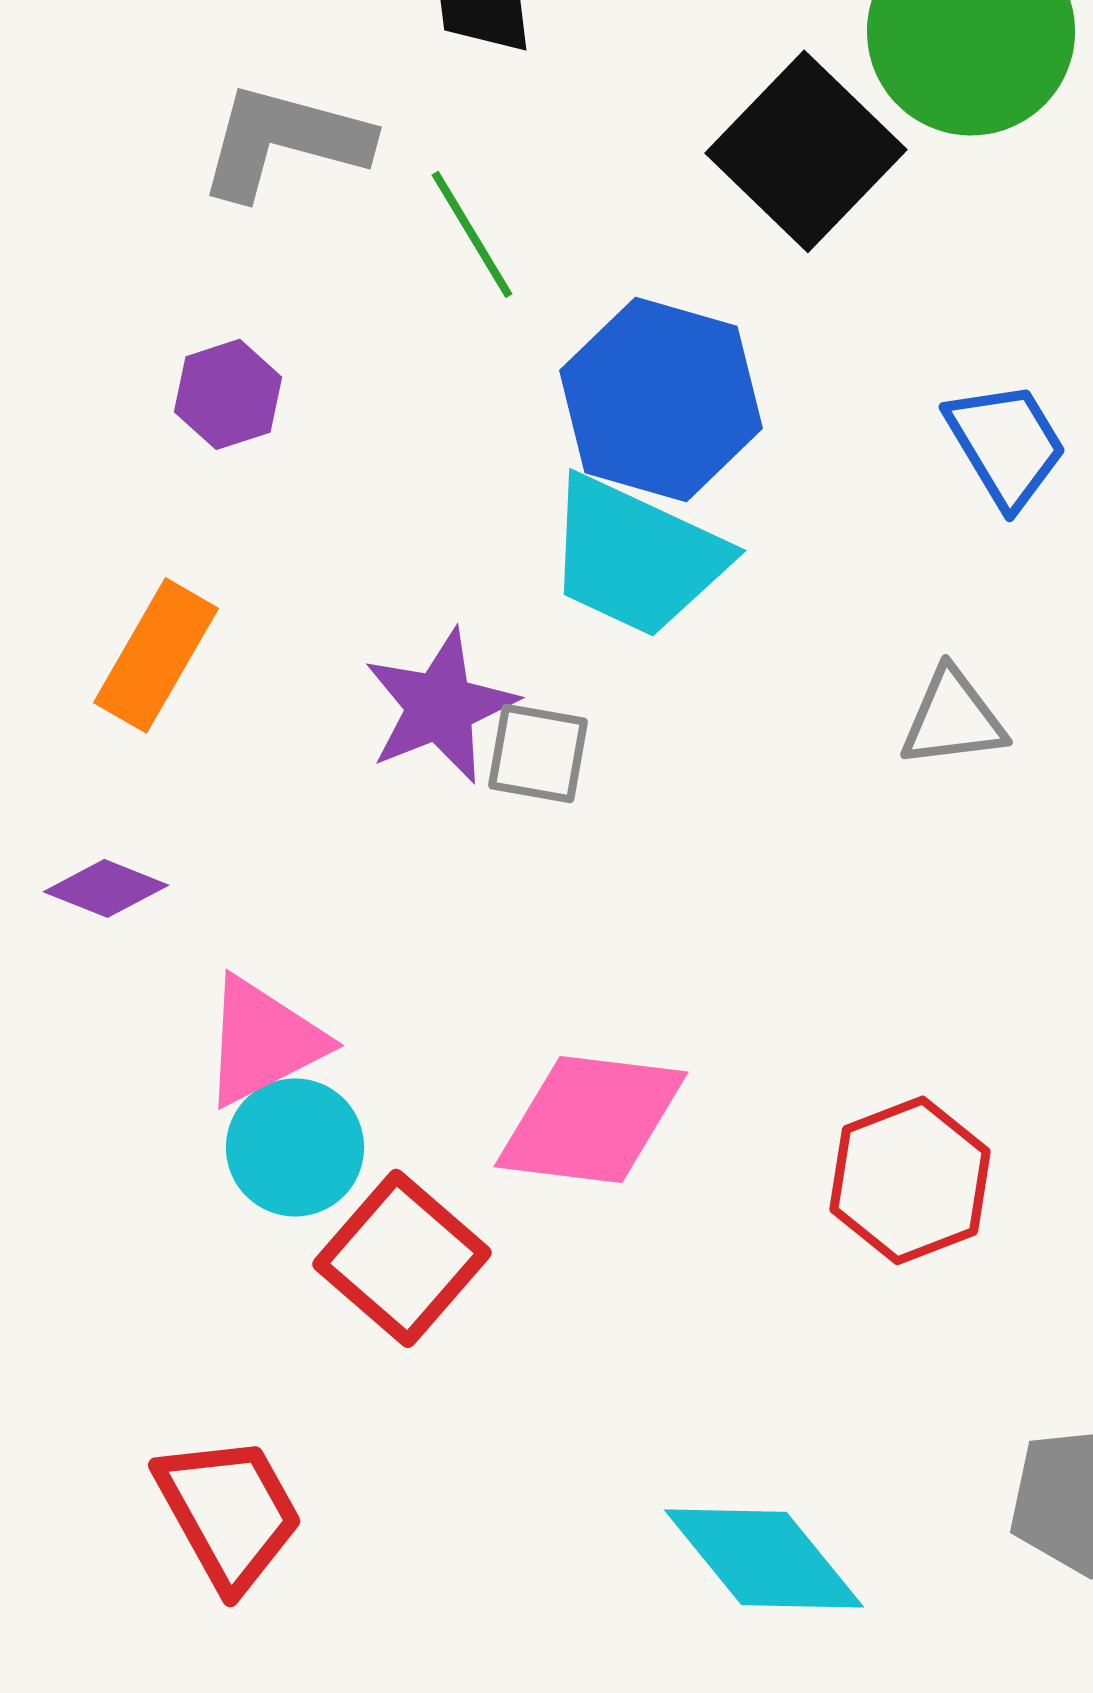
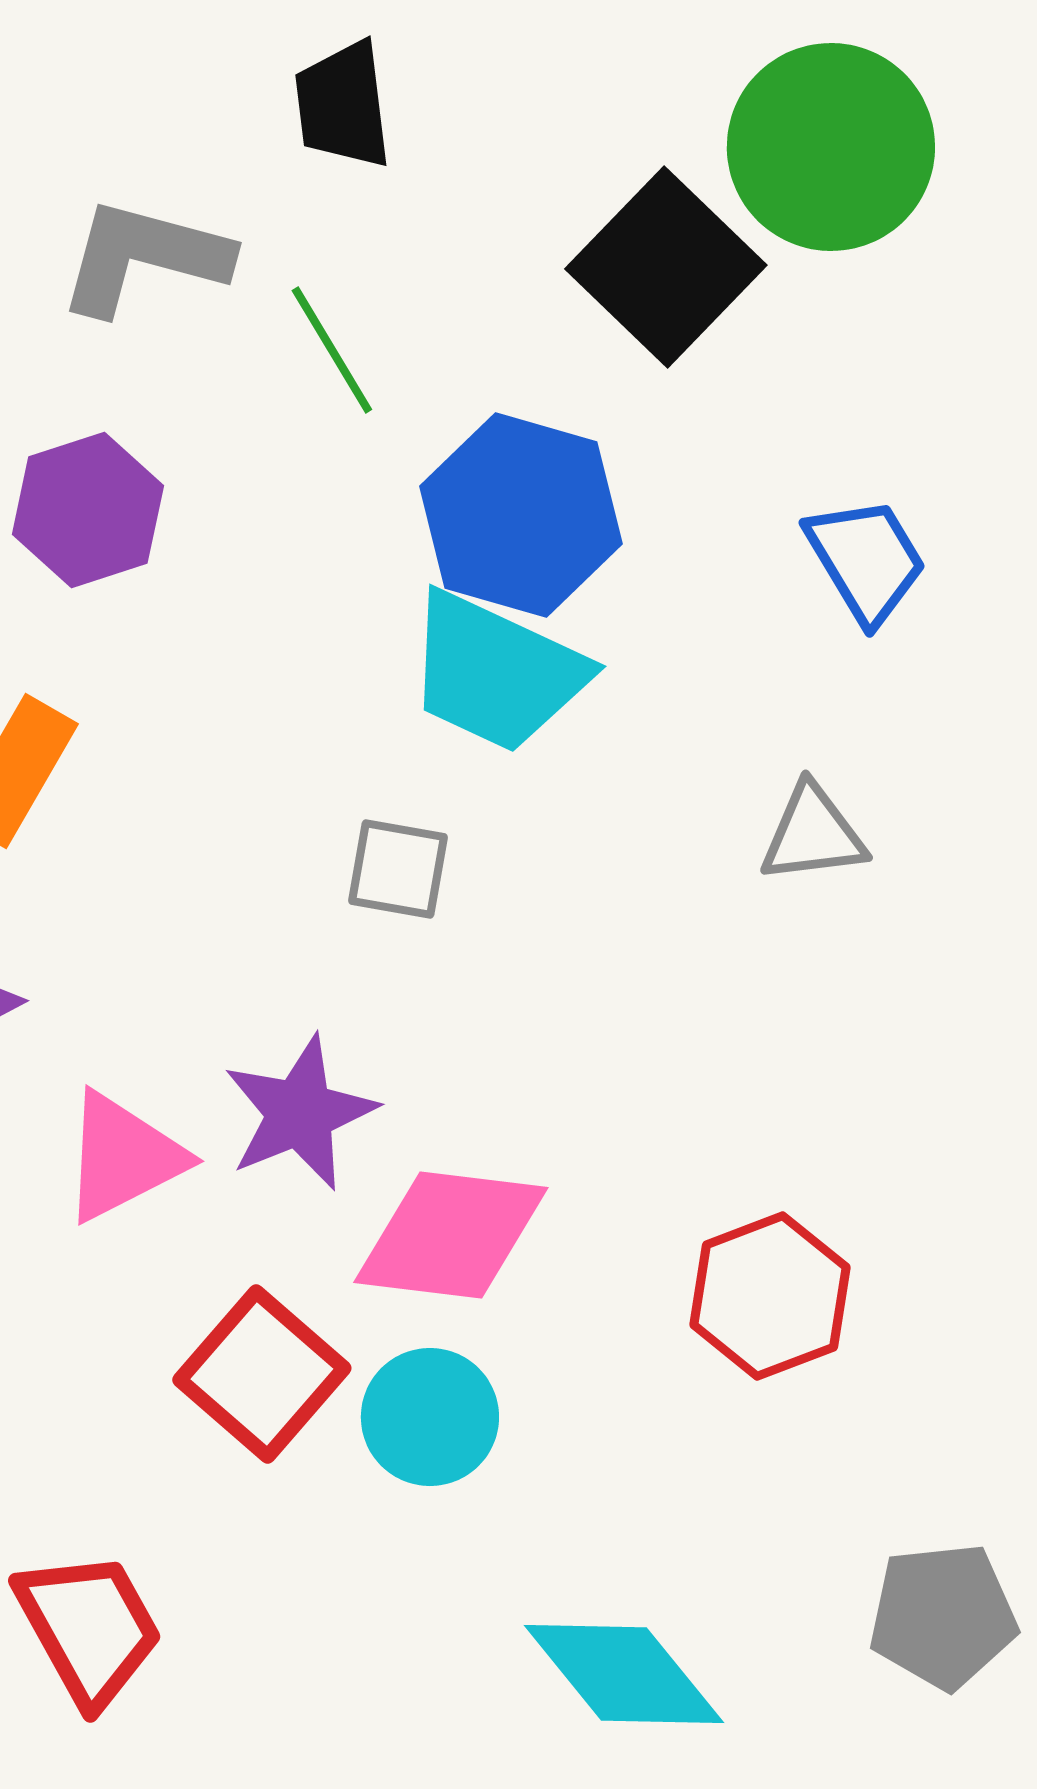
purple hexagon: (228, 394) -> (88, 510), size x1.4
purple star: (440, 706) -> (300, 1113), moved
cyan circle: (295, 1147) -> (430, 1417), moved

